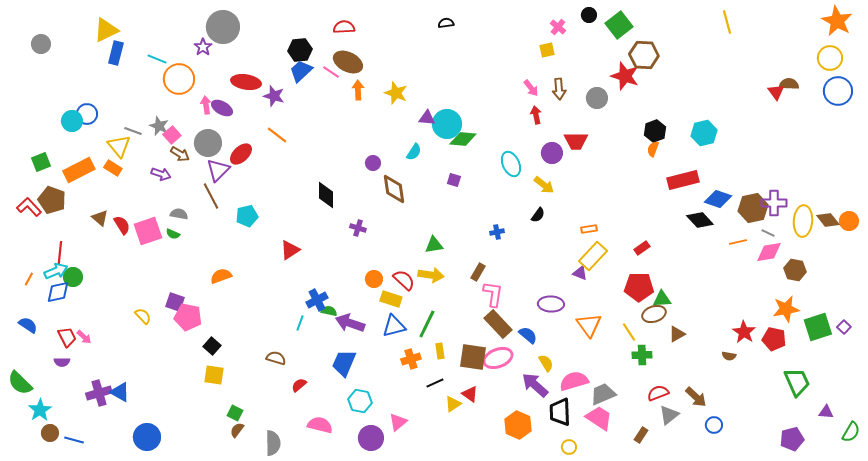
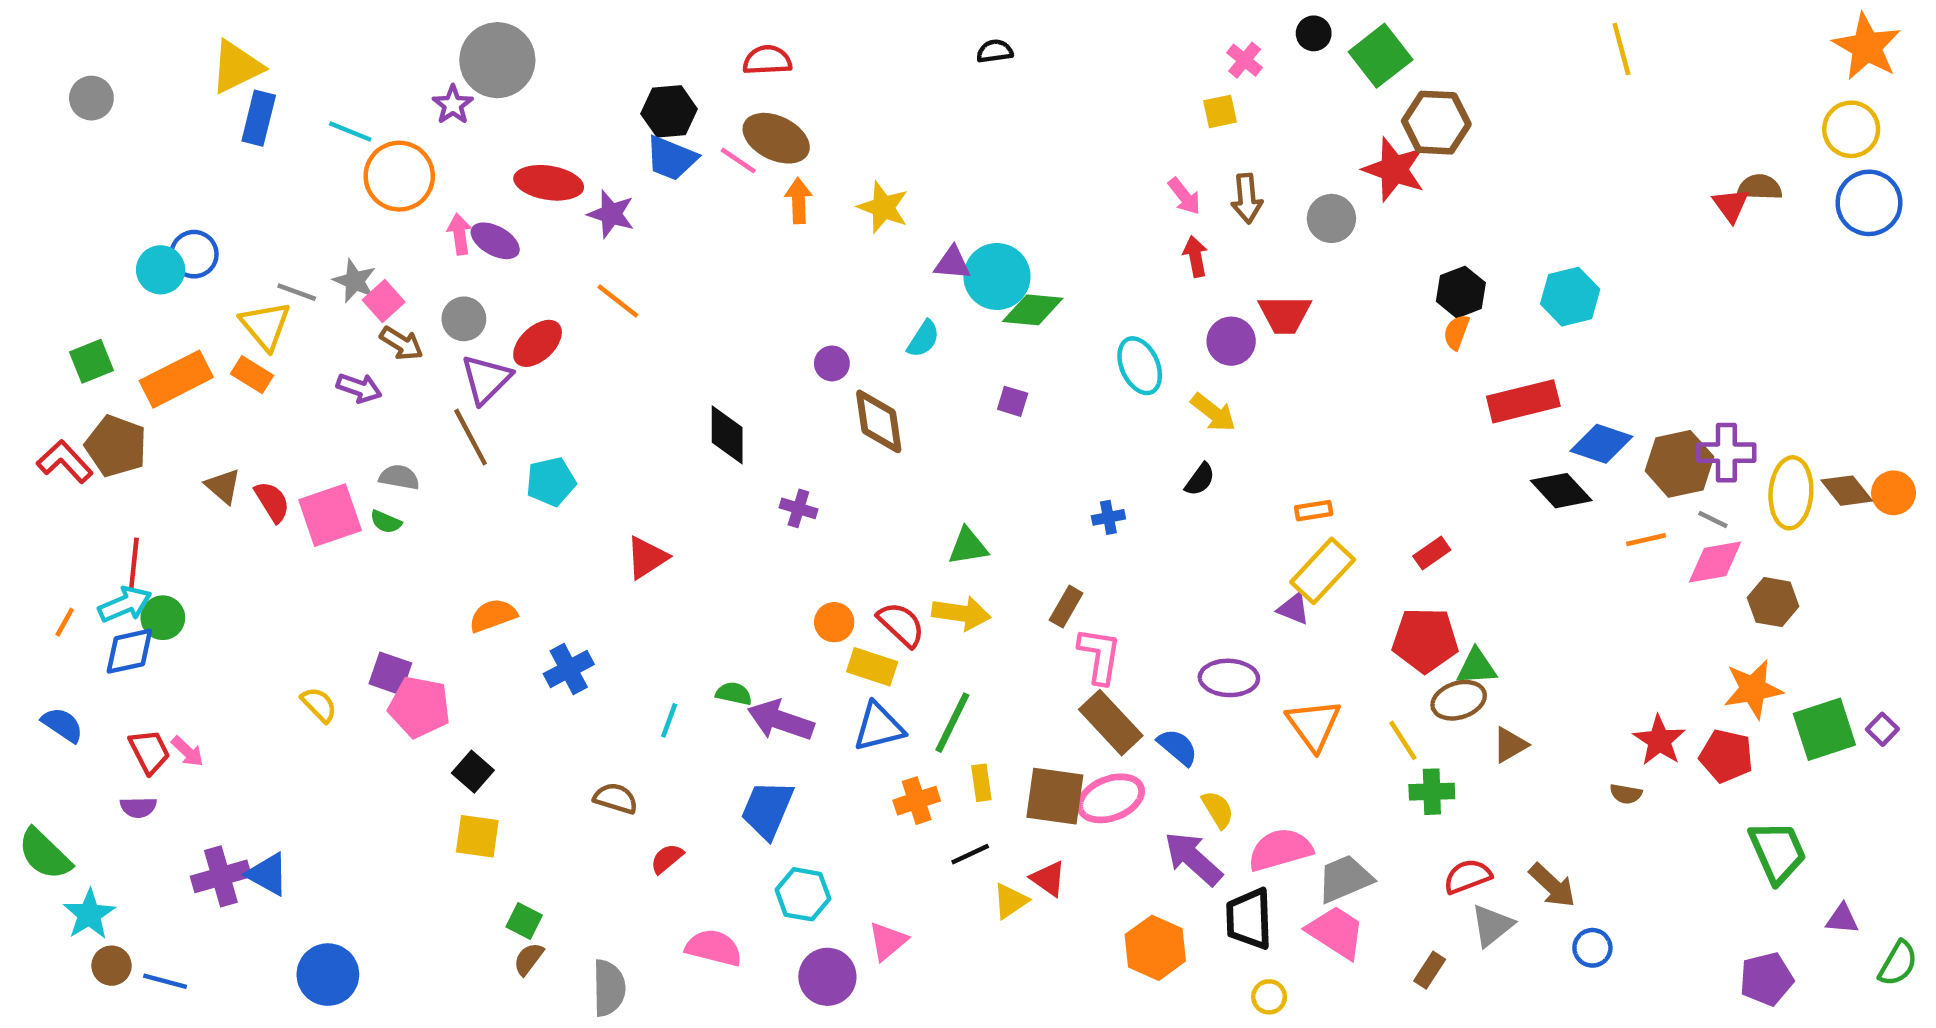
blue trapezoid: (301, 71) -> (671, 158), turned -115
gray circle: (208, 143) -> (464, 319), size x0.7
blue cross: (317, 300) -> (569, 669), moved

